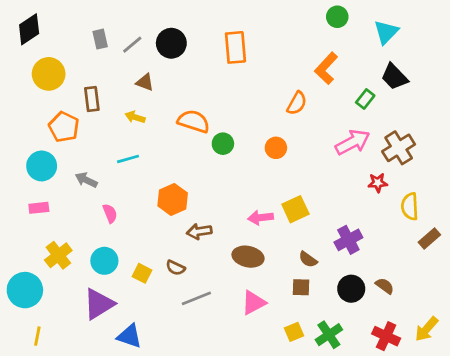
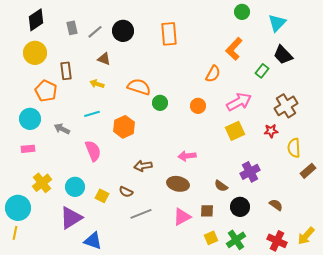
black diamond: (29, 29) -> (36, 20), moved
pink arrow: (353, 142) -> (239, 102), moved
orange hexagon: (173, 199) -> (124, 127), moved
yellow square: (295, 209) -> (235, 131), moved
pink semicircle: (110, 213) -> (93, 151), moved, size x1.5
brown square: (301, 287) -> (207, 211), moved
black circle: (351, 289) -> (240, 207), moved
yellow line: (37, 336) -> (15, 233), moved

